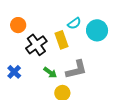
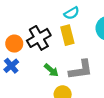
cyan semicircle: (74, 23) -> (72, 13), moved
orange circle: (18, 25) -> (14, 44), moved

